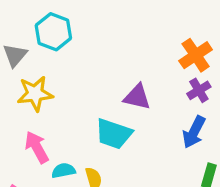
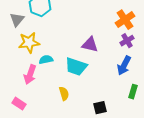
pink arrow: (37, 147) -> (30, 75), turned -132
cyan semicircle: (63, 171) -> (46, 60), moved

